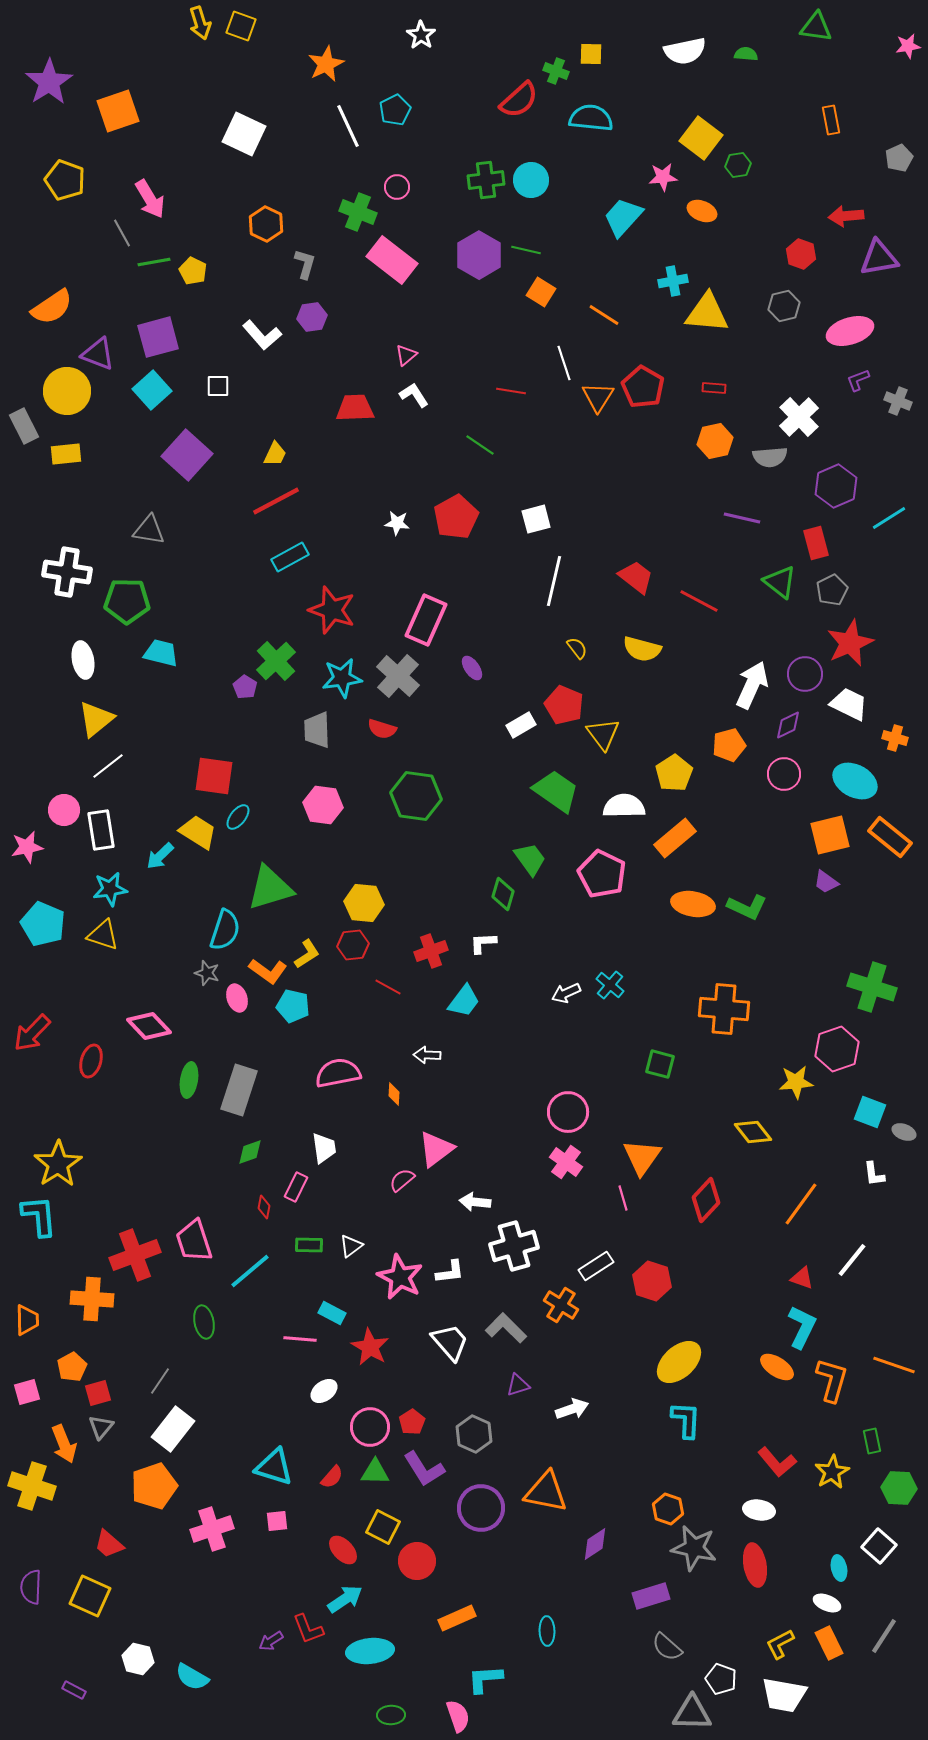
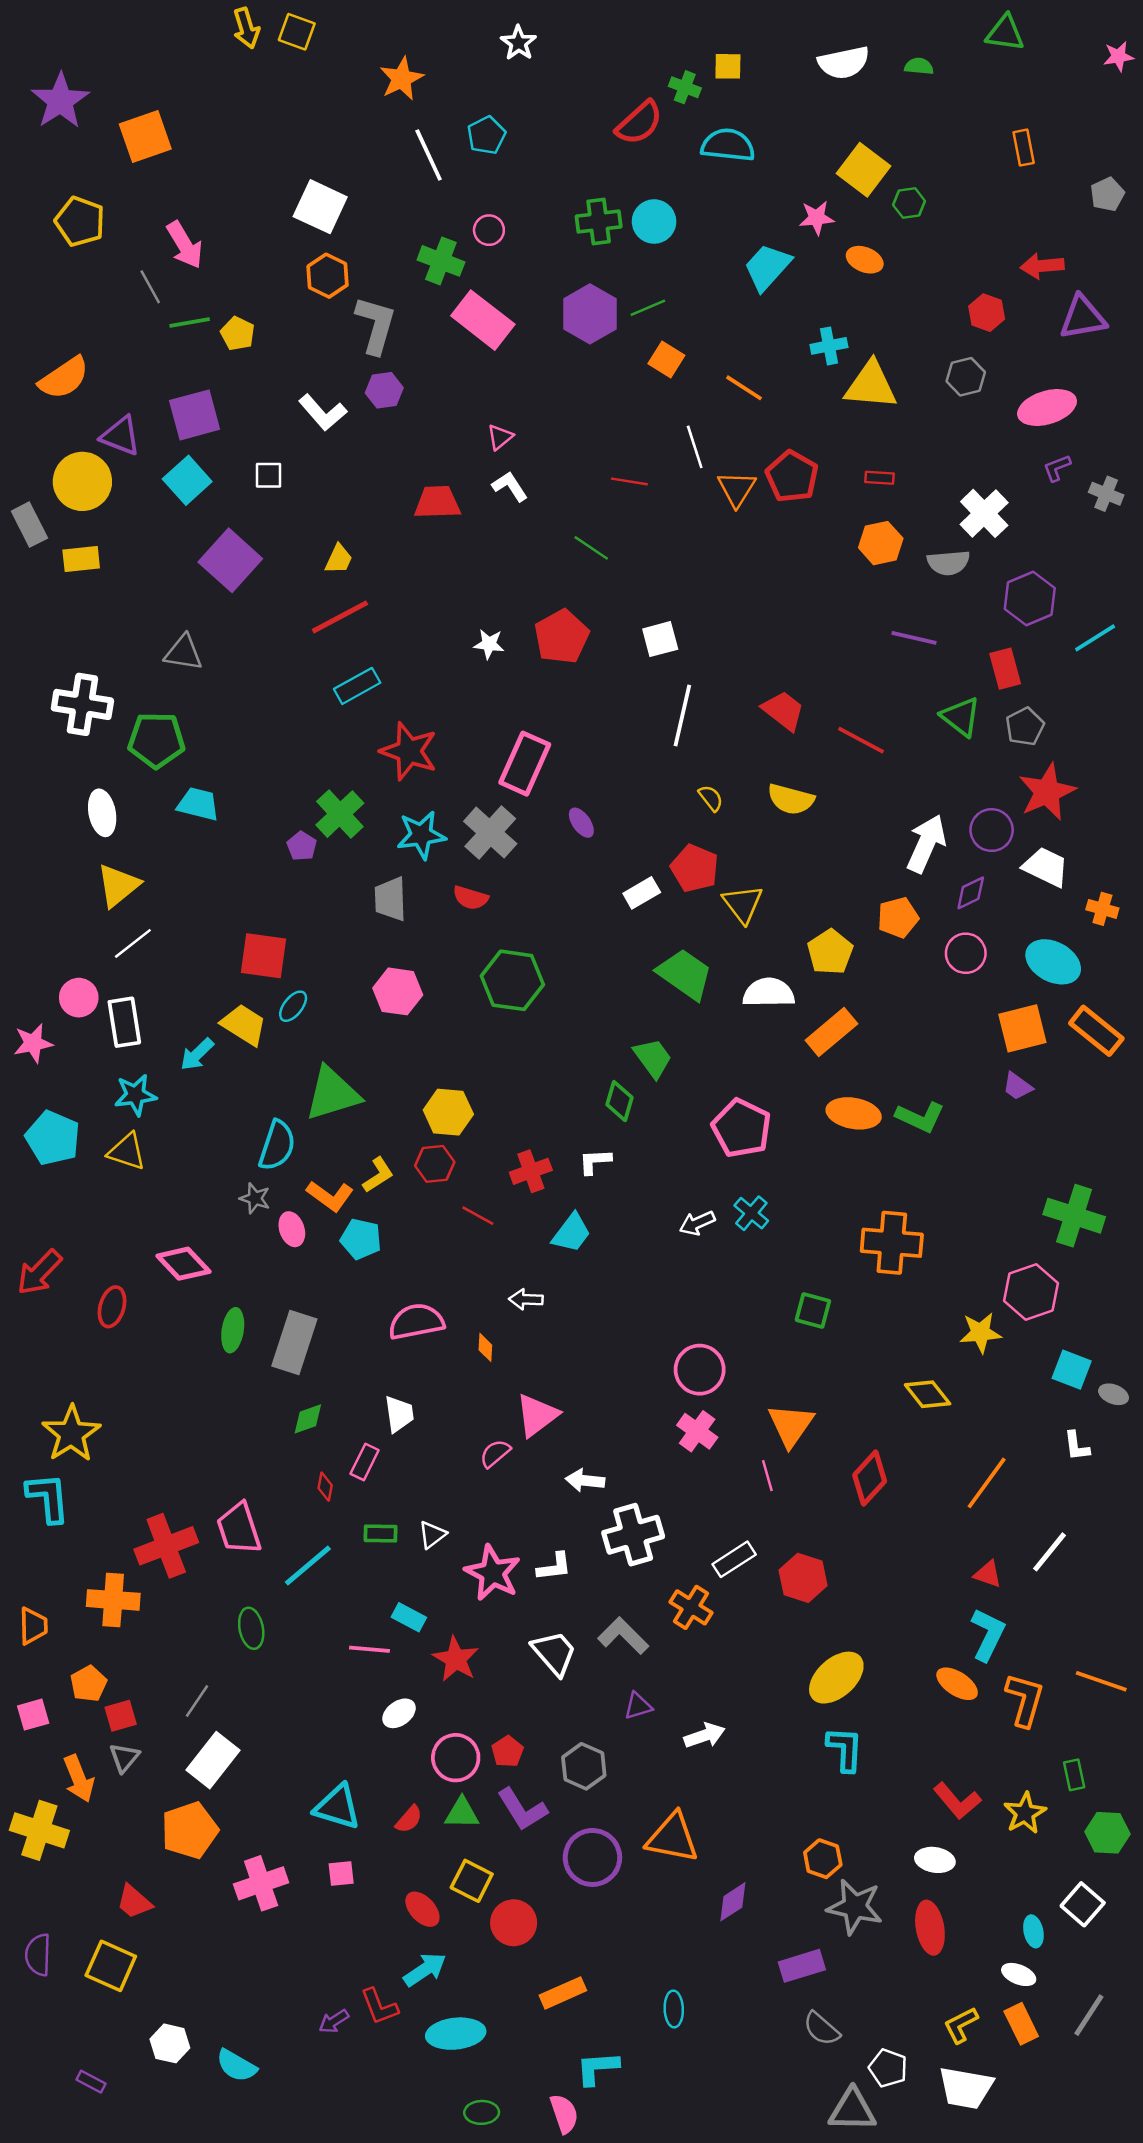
white square: (244, 134) -> (320, 207), moved
green line: (526, 250) -> (648, 308), turned -36
gray L-shape: (305, 264) -> (376, 325), size x1.6
pink pentagon: (602, 874) -> (742, 1128), moved

